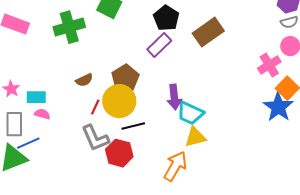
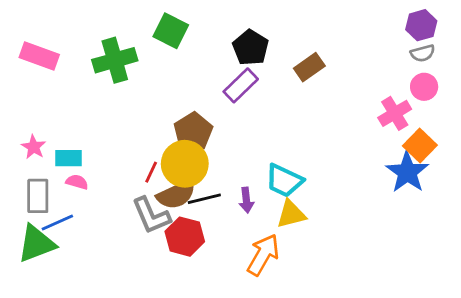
brown rectangle: (208, 32) -> (309, 67), size x0.7
brown semicircle: (84, 80) -> (176, 195), moved, size x1.6
purple arrow: (174, 97) -> (246, 200), moved, size x0.7

